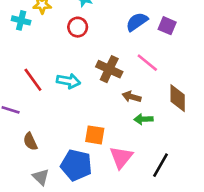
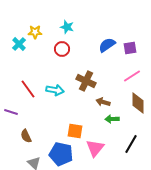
cyan cross: (21, 20) -> (19, 44), turned 32
purple square: (167, 26) -> (130, 48), turned -32
pink line: (147, 63) -> (132, 76), moved, turned -72
black line: (161, 165) -> (131, 144), moved

